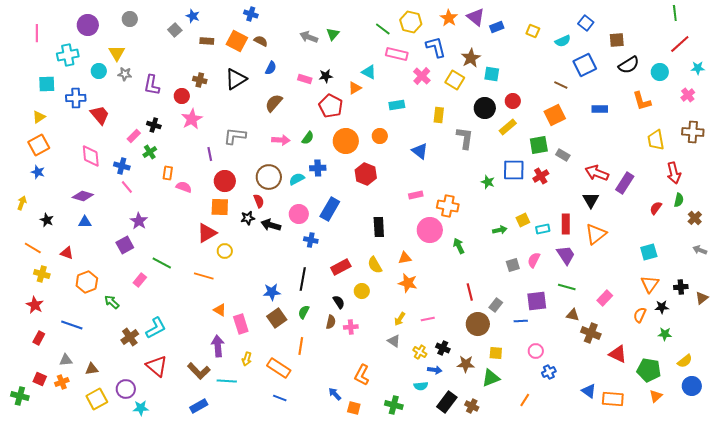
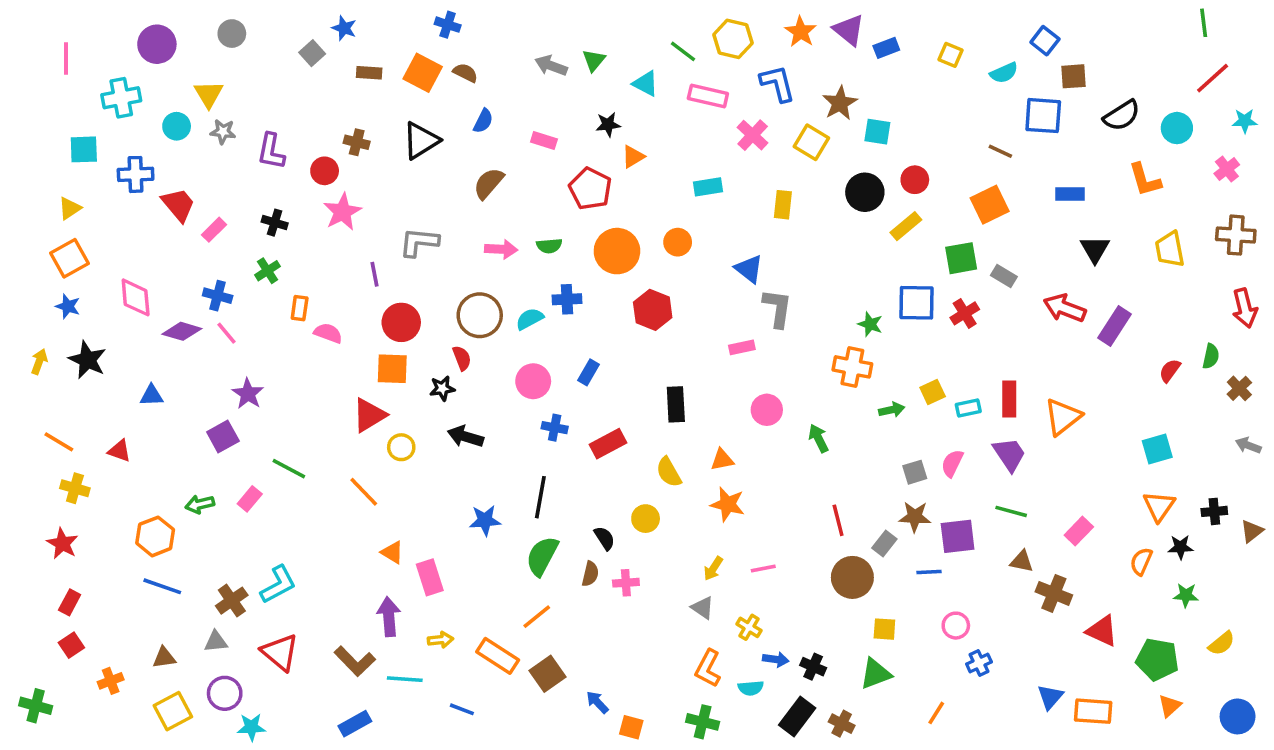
brown square: (617, 40) -> (1073, 76), moved
blue square: (585, 65) -> (1043, 116), turned 30
cyan triangle: (369, 72) -> (646, 83), moved
black star: (326, 76) -> (608, 124), moved
pink rectangle: (134, 136) -> (214, 230), moved
green semicircle: (308, 138) -> (549, 246), turned 48
gray L-shape: (465, 138) -> (777, 308), moved
pink diamond: (91, 156) -> (136, 297), moved
red arrow: (674, 173) -> (1245, 308), moved
purple diamond: (83, 196) -> (182, 331), moved
black triangle: (591, 200) -> (1095, 249), moved
orange cross: (448, 206) -> (852, 367), moved
blue rectangle: (330, 209) -> (588, 372), size x0.6
black star: (47, 220) -> (87, 360), moved, size x1.5
black arrow: (271, 225) -> (465, 437), moved
pink circle: (430, 230) -> (767, 410), size x0.7
red rectangle: (341, 267) -> (608, 444), moved
orange line: (204, 276) -> (364, 492), turned 30
orange hexagon: (87, 282) -> (155, 536), moved
green arrow: (112, 302) -> (200, 504), moved, turned -56
green semicircle: (304, 312) -> (542, 556), size x1.6
brown square: (277, 318) -> (547, 674), moved
blue line: (72, 325) -> (162, 586), moved
orange line: (301, 346) -> (537, 617), turned 42
black cross: (443, 348) -> (813, 667), moved
yellow arrow: (247, 359) -> (440, 640), turned -112
gray triangle: (66, 360) -> (216, 642), moved
brown star: (466, 364) -> (915, 517), moved
orange L-shape: (362, 375) -> (708, 668), moved
red square: (40, 379) -> (71, 645), moved, turned 32
blue circle: (692, 386) -> (1238, 716), moved
blue triangle: (589, 391) -> (1050, 697), turned 35
blue line: (280, 398) -> (462, 709), moved

